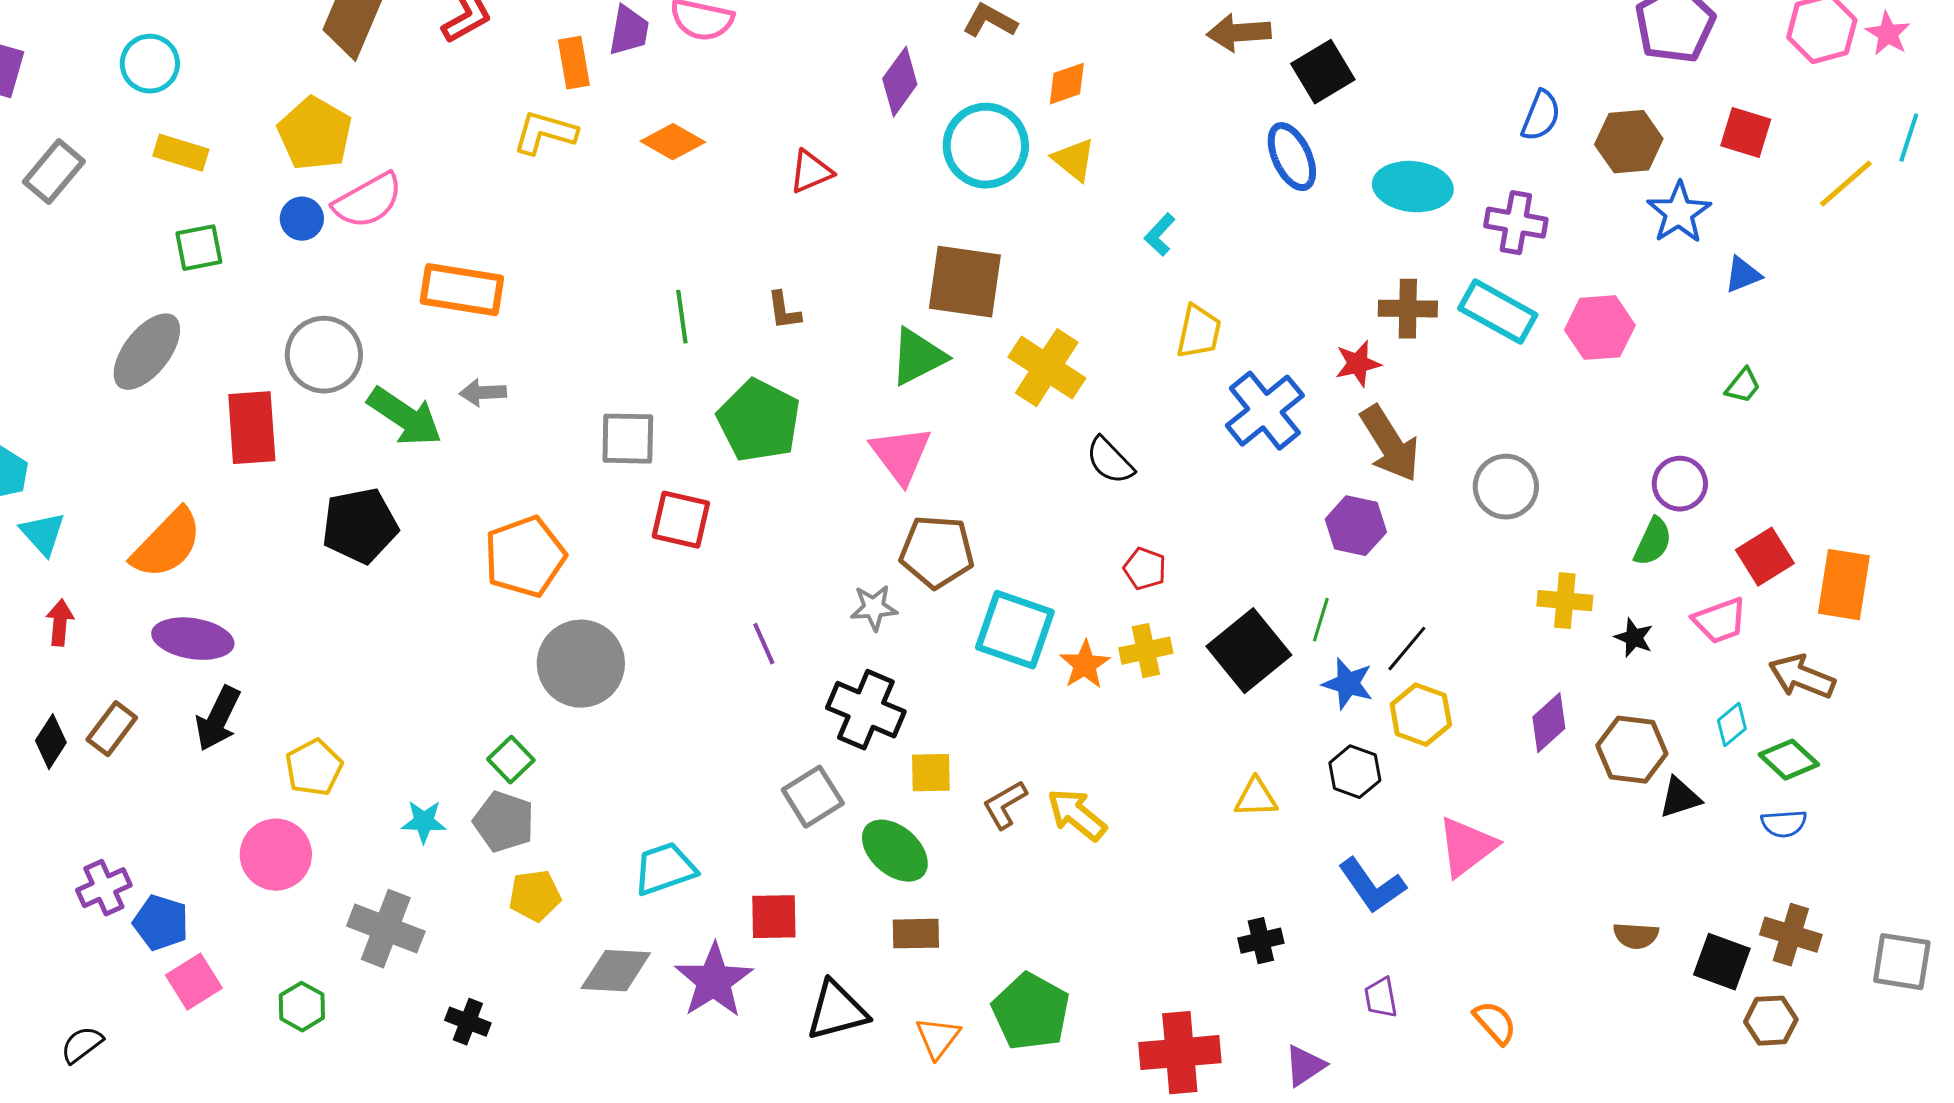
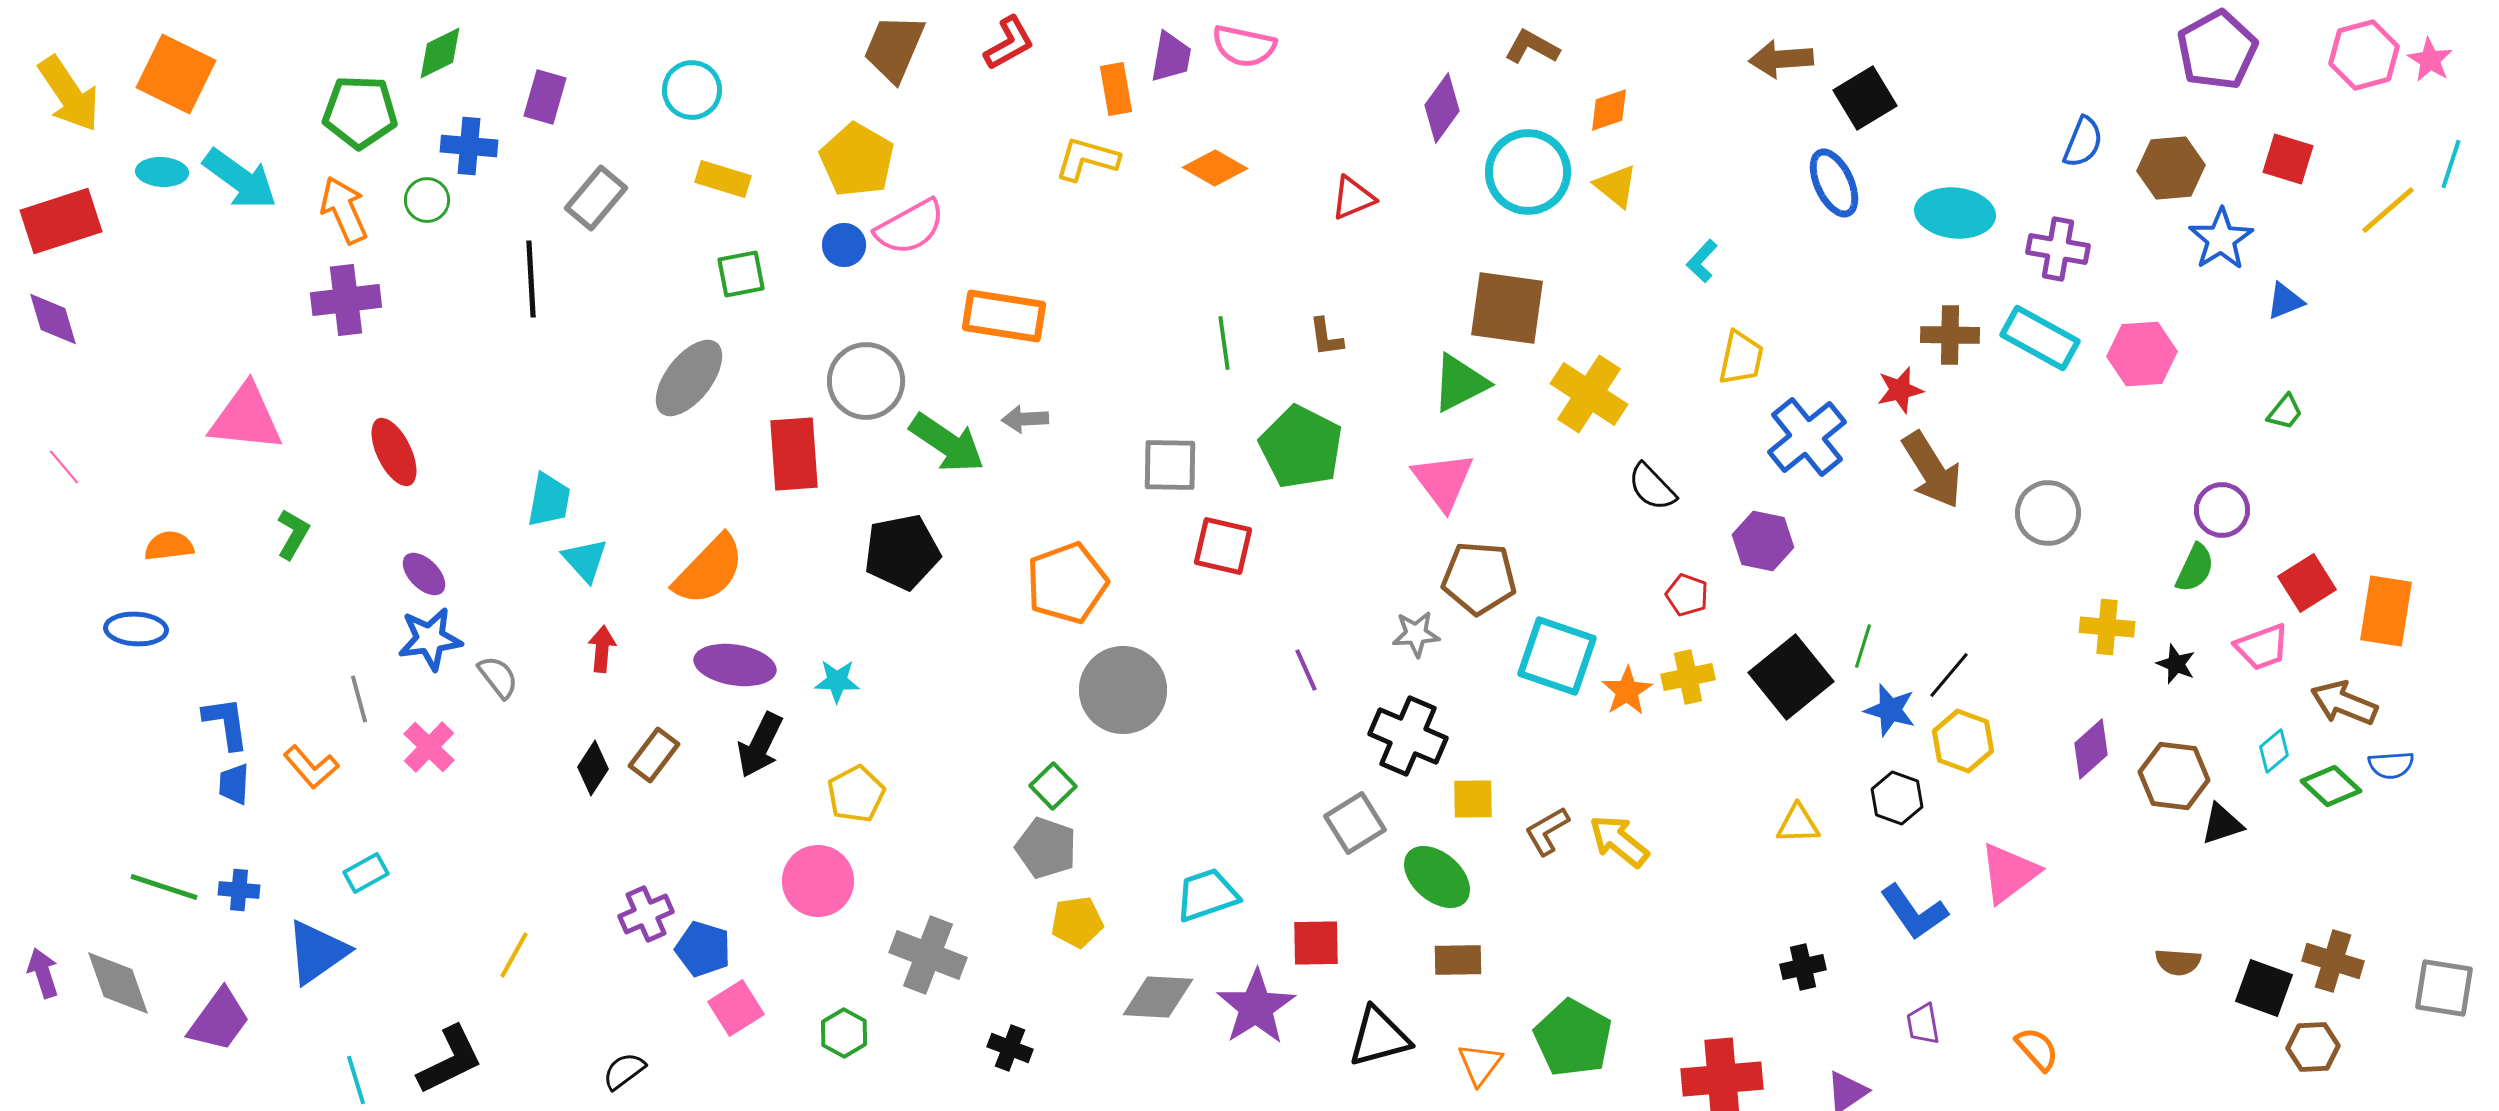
purple hexagon: (1356, 526) -> (1763, 541), moved
cyan star: (424, 822) -> (837, 681), moved
blue semicircle: (1784, 824) -> (2391, 765), moved

